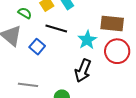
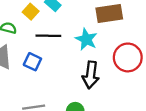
red circle: (117, 51) -> (128, 57), moved

